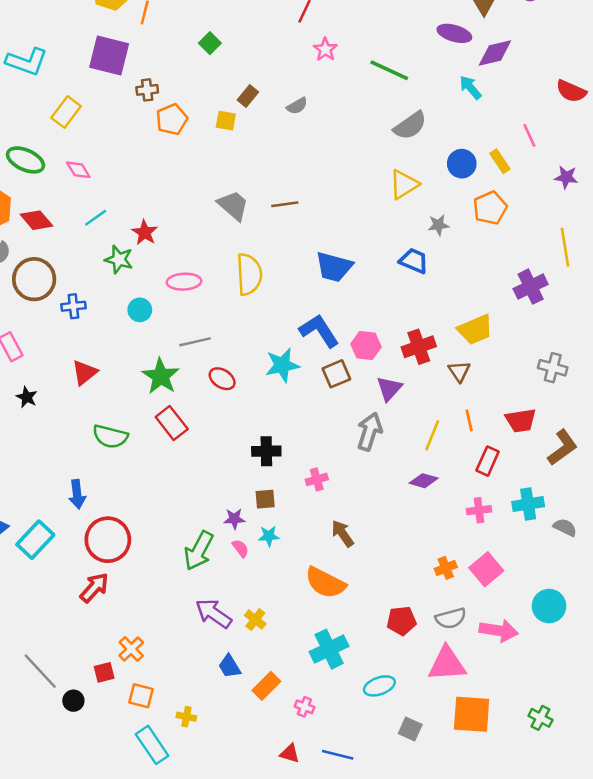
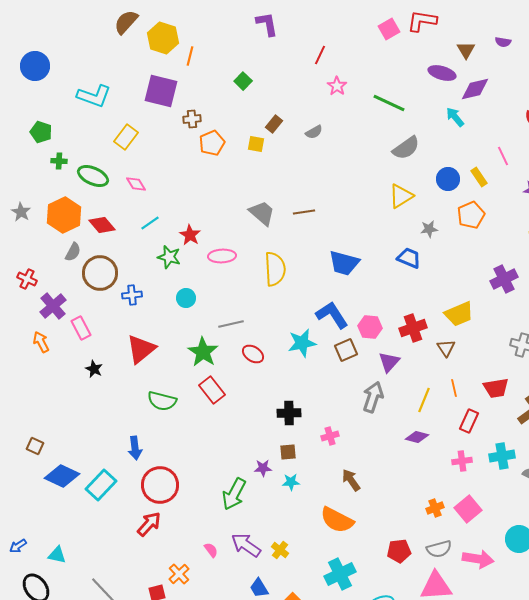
pink ellipse: (184, 282) -> (222, 256), moved
red triangle: (84, 373) -> (141, 349), size x1.4
pink semicircle: (241, 548) -> (211, 550), moved

